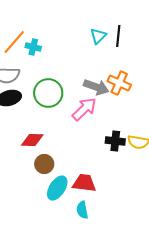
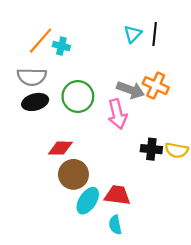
pink arrow: (84, 109) -> (117, 114), turned 120
brown circle: (44, 164) -> (73, 174), size x1.4

